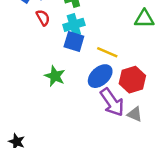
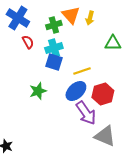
yellow line: (107, 52) -> (82, 71), turned -42
green star: (55, 76) -> (38, 91), turned 30
gray triangle: (135, 114) -> (105, 136), moved, size x1.6

